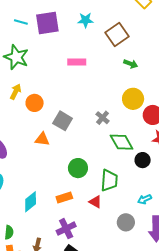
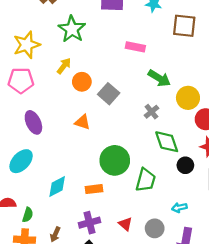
brown square: (117, 35) -> (184, 26), turned 30
green arrow: (131, 64) -> (159, 78), moved, size x1.5
gray square: (63, 121) -> (109, 94), moved
green circle: (78, 168) -> (115, 160), size x1.4
red triangle: (95, 202) -> (125, 224), moved

